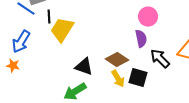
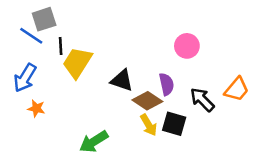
purple semicircle: (141, 39) -> (167, 84), moved
orange star: (13, 66) -> (36, 108), moved
black triangle: (84, 67) -> (122, 80), moved

